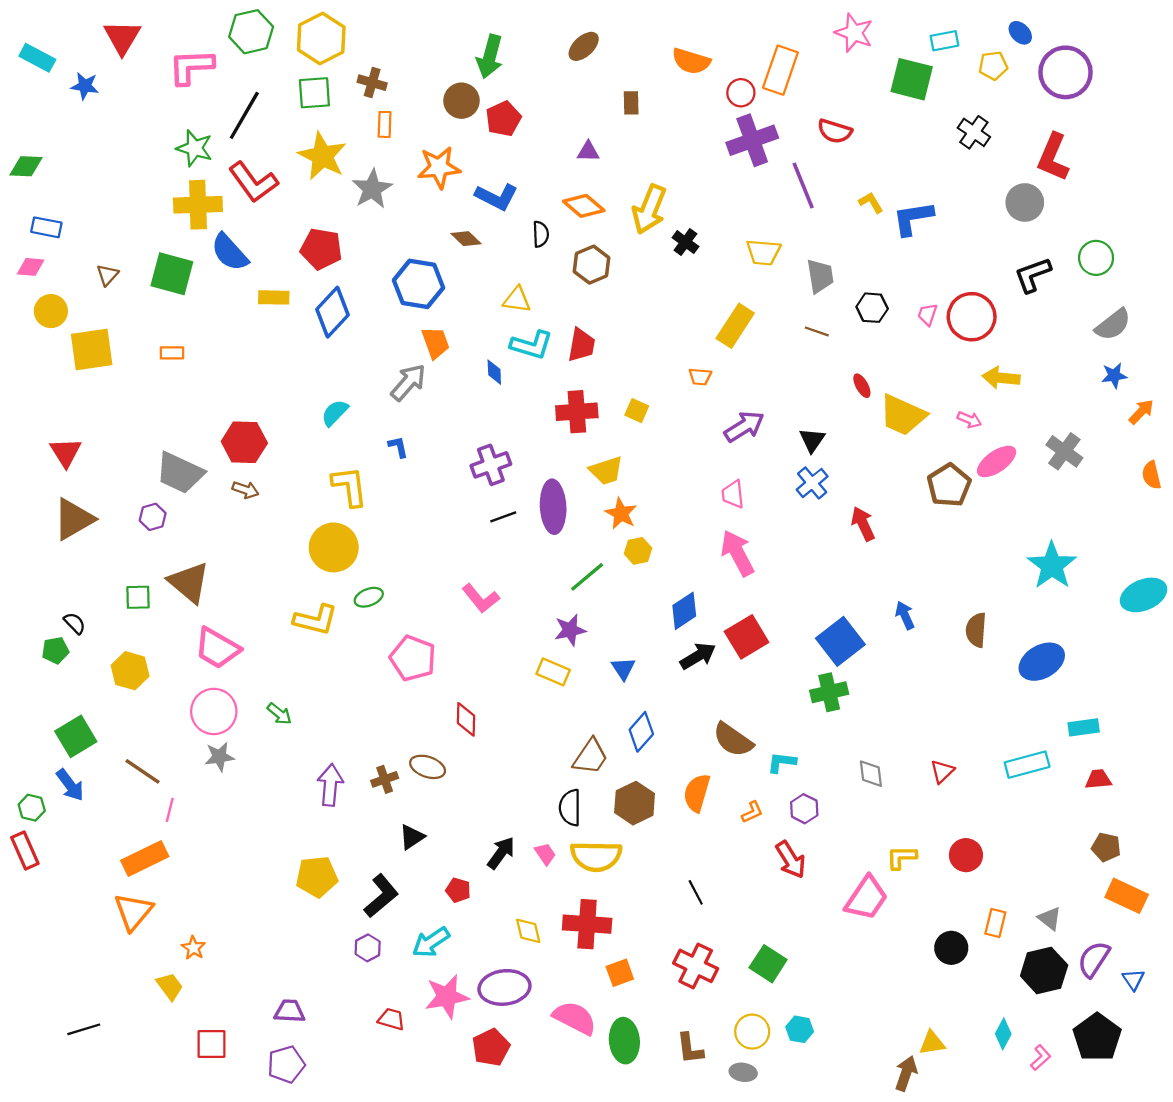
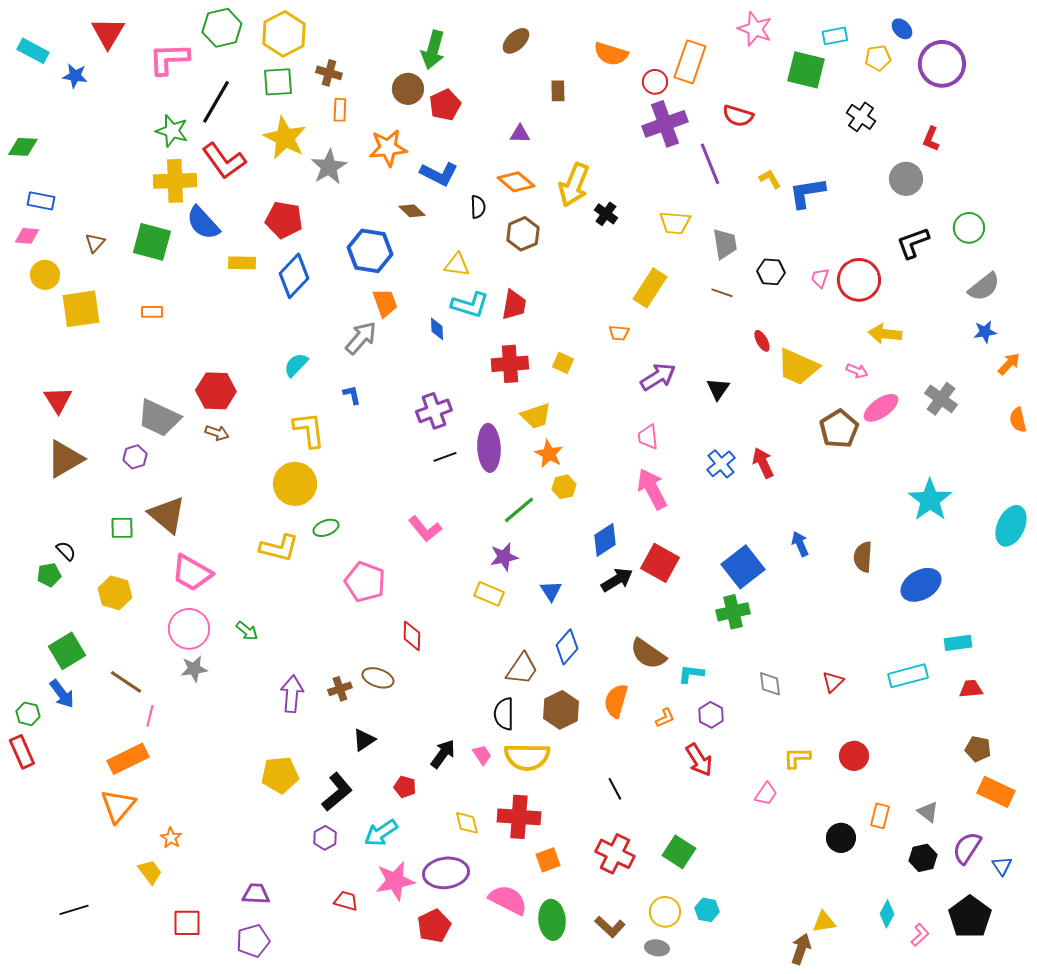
red L-shape: (1053, 157) -> (931, 139), size x0.6
blue cross: (812, 483) -> (721, 464), moved
cyan ellipse: (1144, 595) -> (1011, 526), turned -42
red square: (747, 637) -> (660, 563), turned -30
pink trapezoid: (866, 898) -> (766, 794), size x0.6
black hexagon: (1044, 970) -> (923, 858), size x0.7
brown L-shape: (690, 1049) -> (610, 927), turned -40

